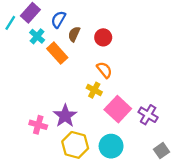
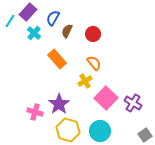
orange rectangle: (57, 53) -> (57, 59), moved
yellow cross: (94, 90) -> (85, 81), turned 32

